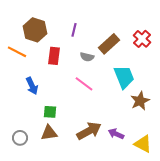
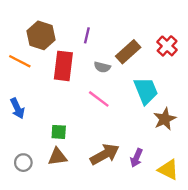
red rectangle: (54, 56) -> (63, 66), size x1.4
blue arrow: (32, 86) -> (17, 108), moved
purple arrow: (116, 134) -> (136, 158), turned -91

